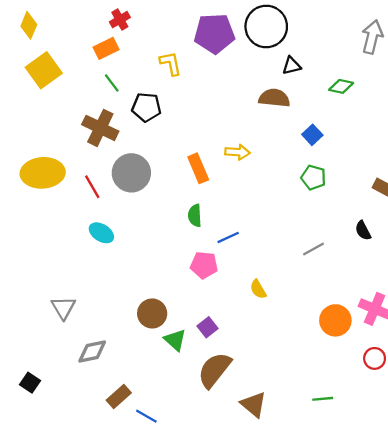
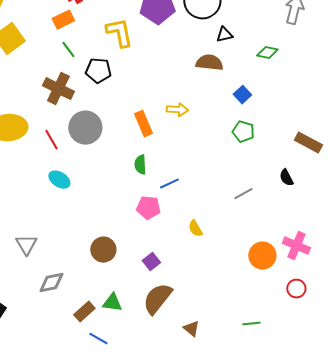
yellow L-shape: (171, 63) -> (119, 33), size x1.4
green triangle: (175, 340) -> (112, 303), moved, turned -35
brown rectangle: (119, 396) -> (84, 312), moved
brown triangle: (254, 405) -> (191, 329), size x0.7

